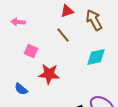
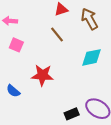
pink square: (31, 51) -> (16, 45), moved

